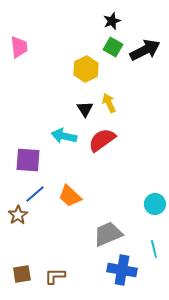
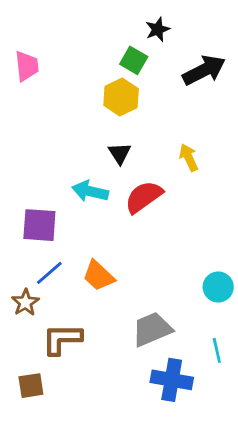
green square: (113, 47) -> (134, 60), moved
yellow arrow: (109, 103) -> (189, 158), moved
brown L-shape: (55, 276) -> (62, 339), moved, size x1.4

